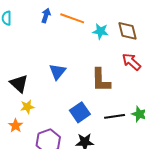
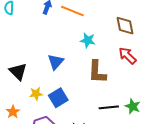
cyan star: (100, 31) -> (88, 40), moved
yellow star: (27, 107) -> (36, 94), moved
blue square: (80, 112) -> (58, 98), moved

